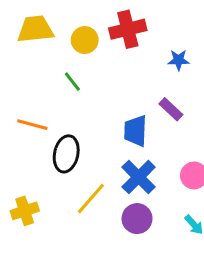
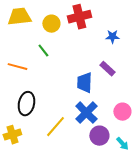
orange line: (32, 125) -> (17, 67), moved
black ellipse: (66, 154) -> (26, 104), moved
purple circle: (137, 219) -> (99, 136), moved

